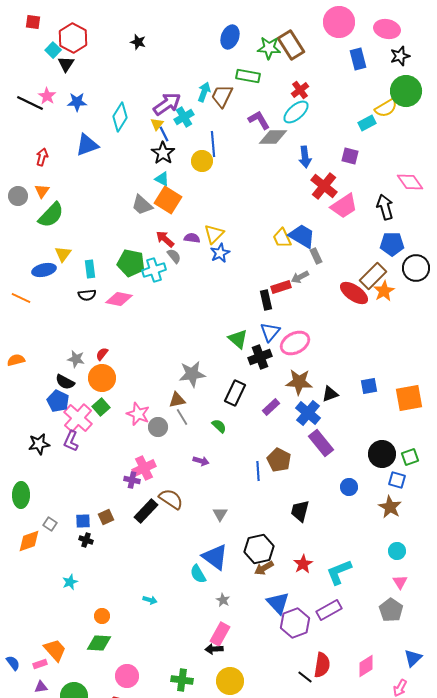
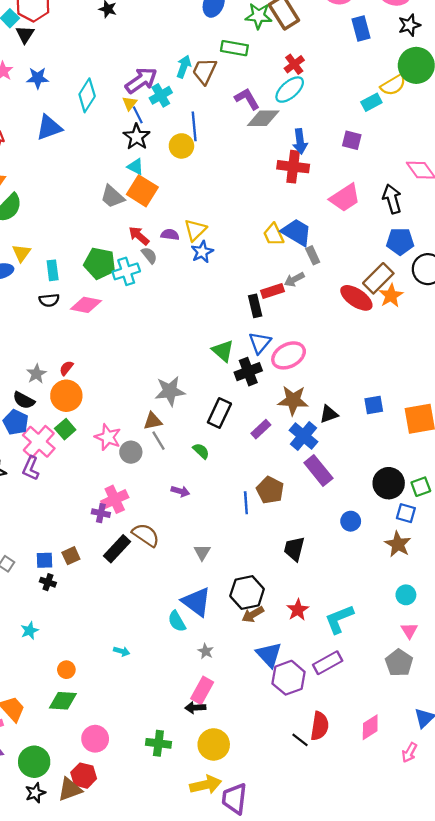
red cross: (324, 186) -> (293, 167), moved, turned -32
gray star: (76, 359) -> (36, 374), turned 30

